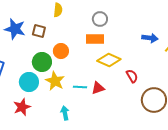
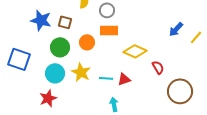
gray circle: (100, 19) -> (107, 10), moved
blue arrow: (150, 38) -> (176, 29), turned 126
orange rectangle: (95, 39) -> (109, 30), moved
green circle: (42, 62) -> (60, 47), moved
cyan arrow: (65, 113) -> (114, 104), moved

